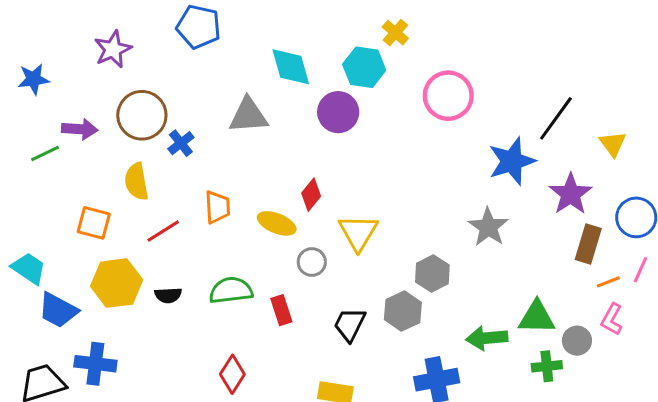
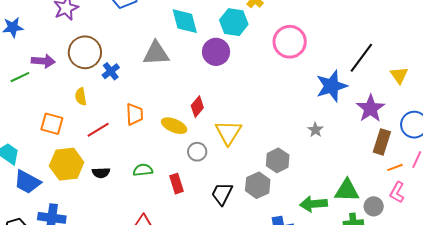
yellow semicircle: (137, 182) -> (81, 97), size x0.7
gray star: (488, 227) -> (315, 130), size x0.6
green semicircle: (231, 290) -> (143, 170), size x0.7

